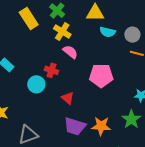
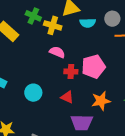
yellow cross: (62, 32) -> (53, 25), moved
red cross: (51, 70) -> (71, 72), moved
orange star: (101, 126) -> (101, 101), moved

